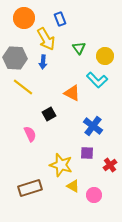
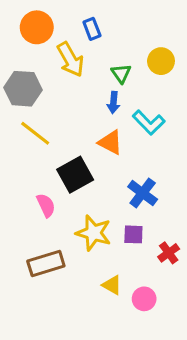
yellow circle: (105, 56) -> (161, 61), moved
blue arrow: (43, 62) -> (113, 103), moved
black square: (49, 114) -> (75, 175), size x1.6
yellow star: (61, 165) -> (94, 233), moved
brown rectangle: (30, 188) -> (46, 264), moved

